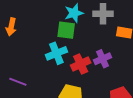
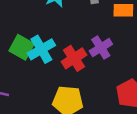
green square: (66, 30) -> (22, 47), moved, turned 30

